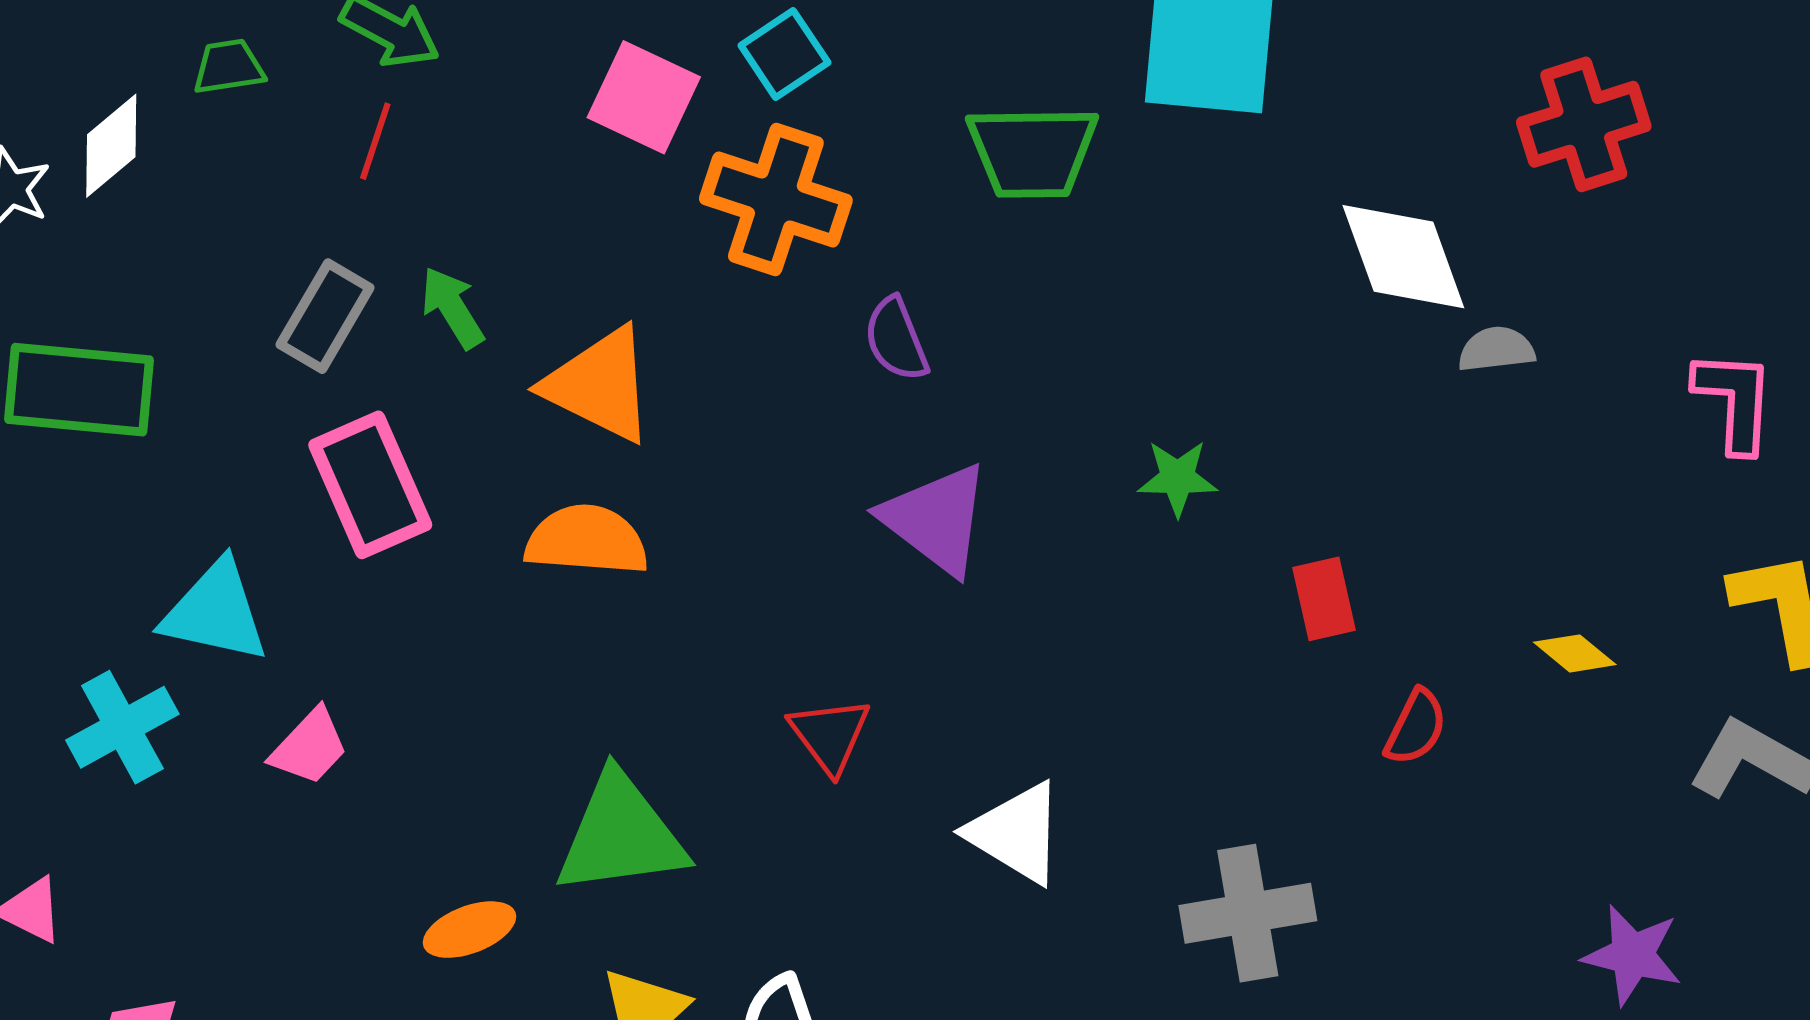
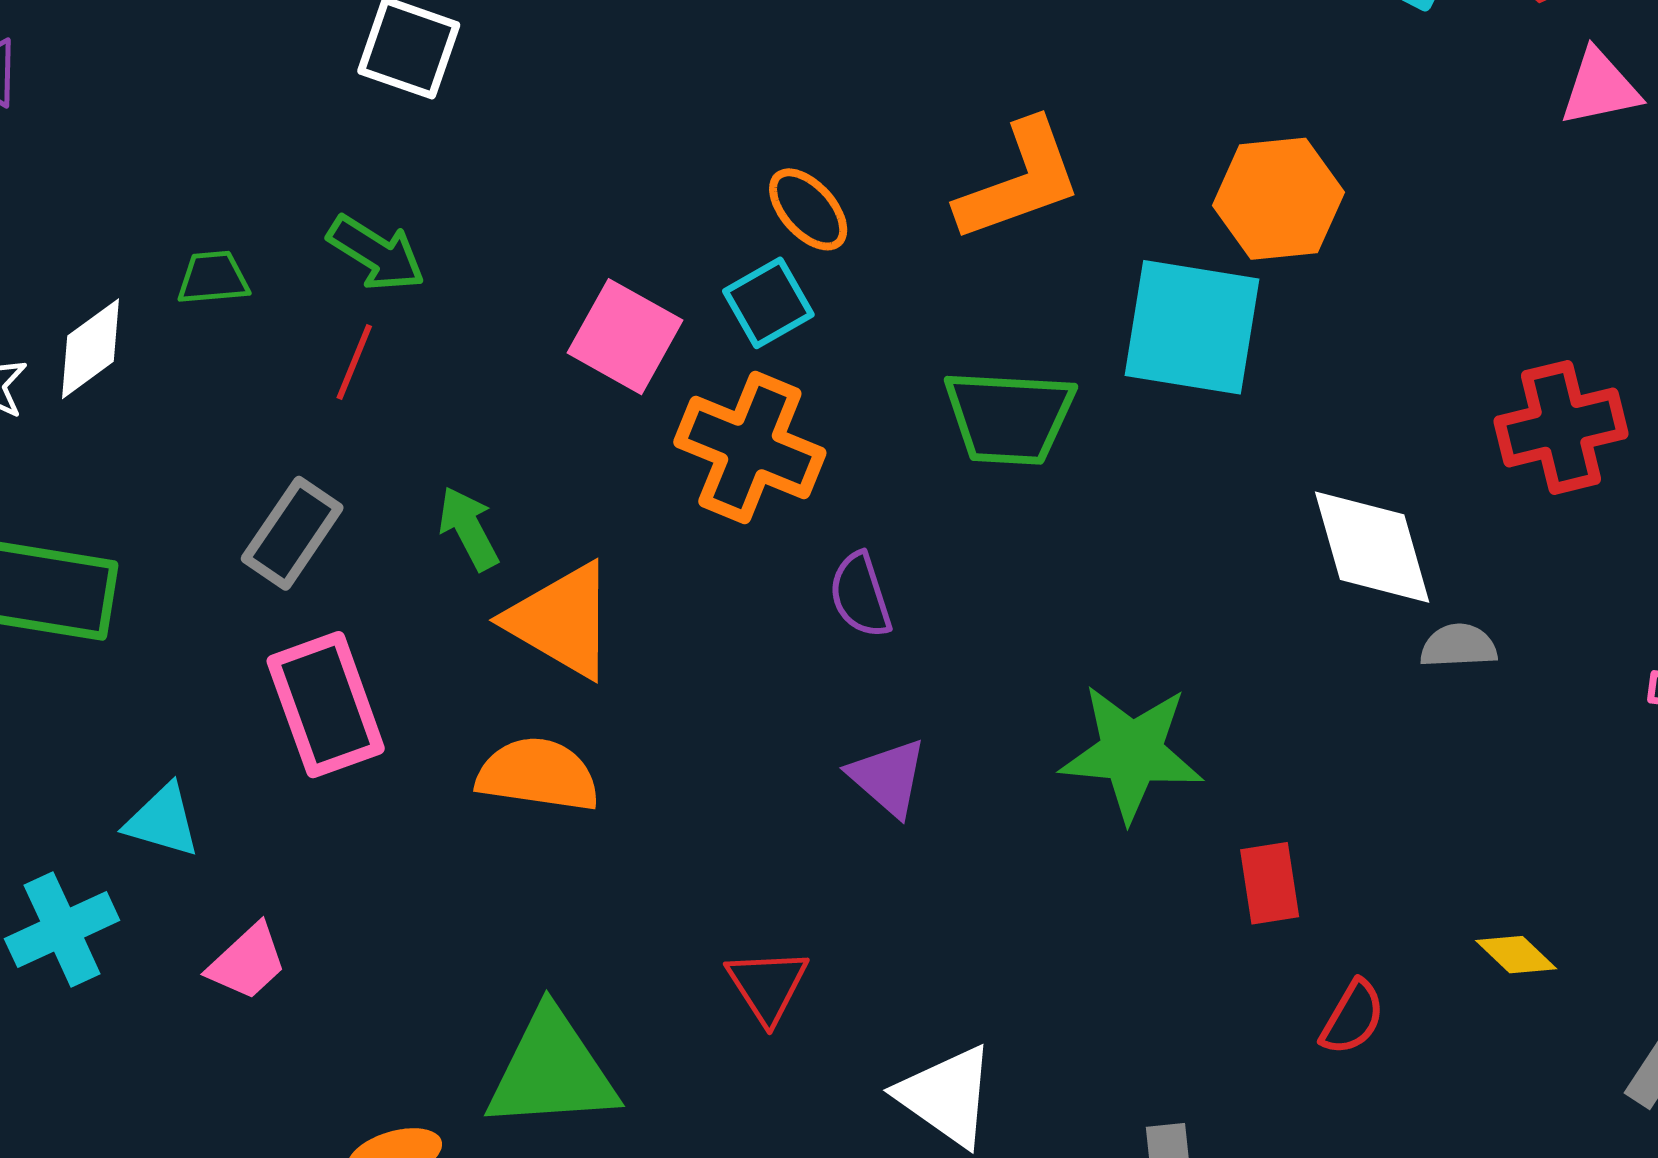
green arrow: (452, 308) -> (469, 528), moved
green star: (1177, 478) -> (1132, 752), size x1.8
purple triangle: (936, 519) -> (888, 777), size x0.7
cyan triangle: (215, 612) -> (163, 821), size x0.7

